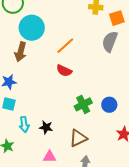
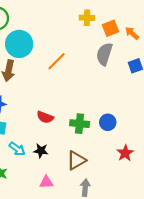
red semicircle: (64, 71) -> (45, 117), moved
green cross: (83, 104) -> (80, 124), turned 36
cyan arrow: (24, 124) -> (17, 149), turned -42

